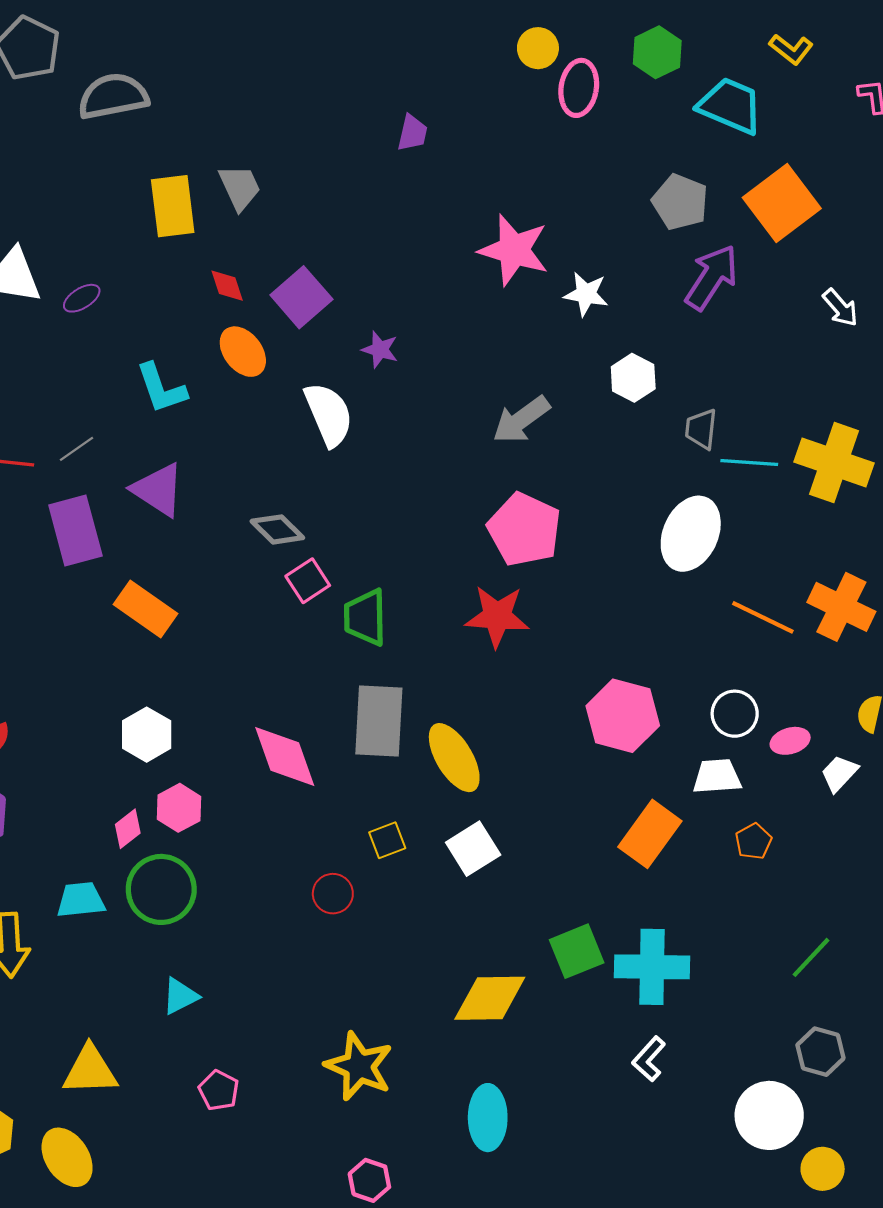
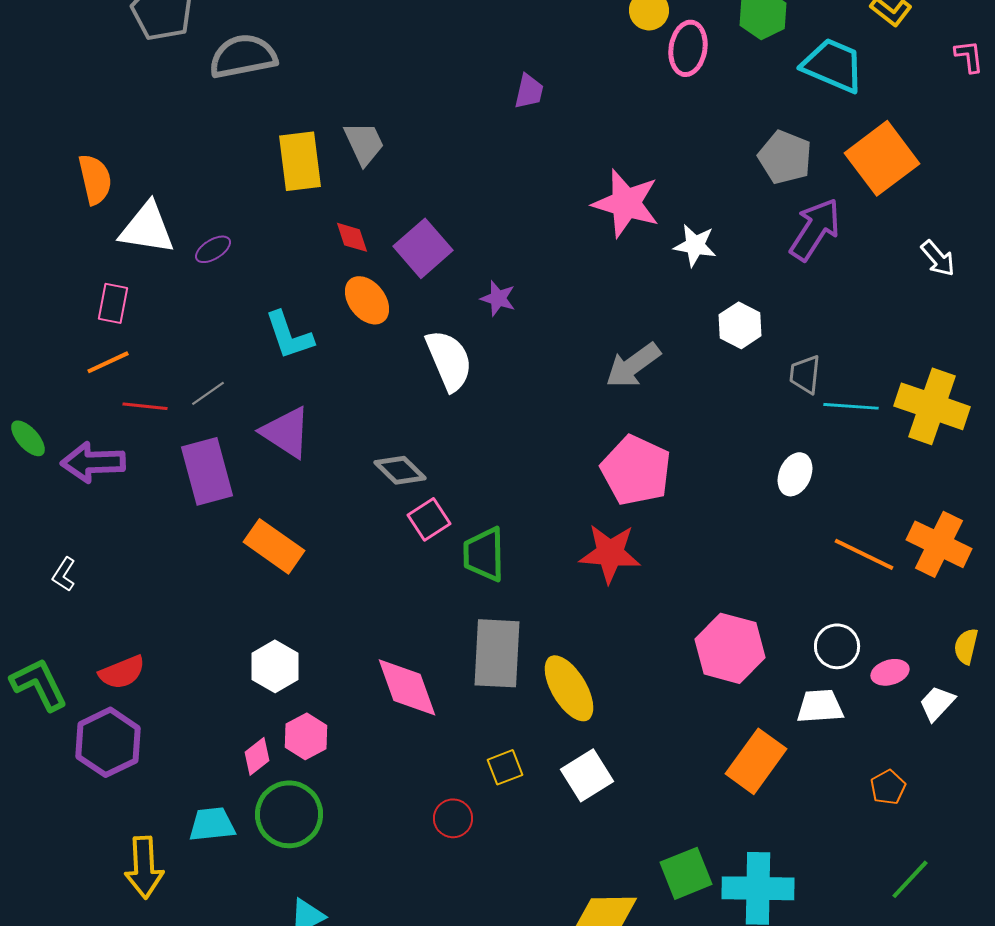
white ellipse: (691, 534) -> (795, 474), size x0.6
orange pentagon: (753, 841) -> (888, 787), moved

